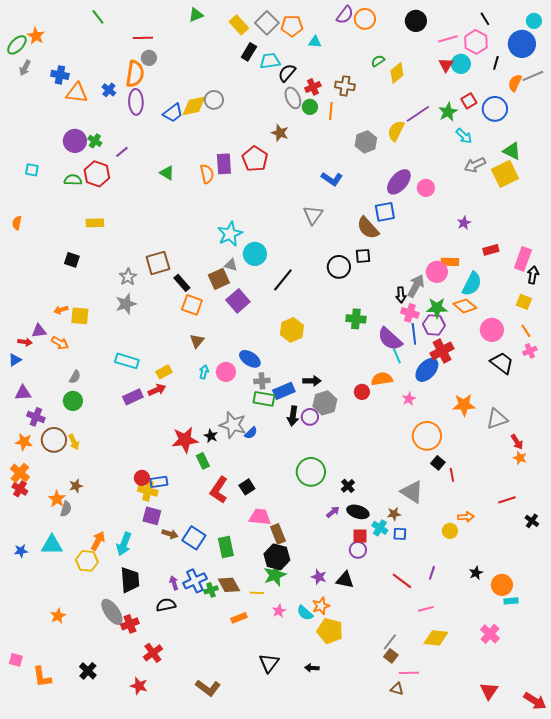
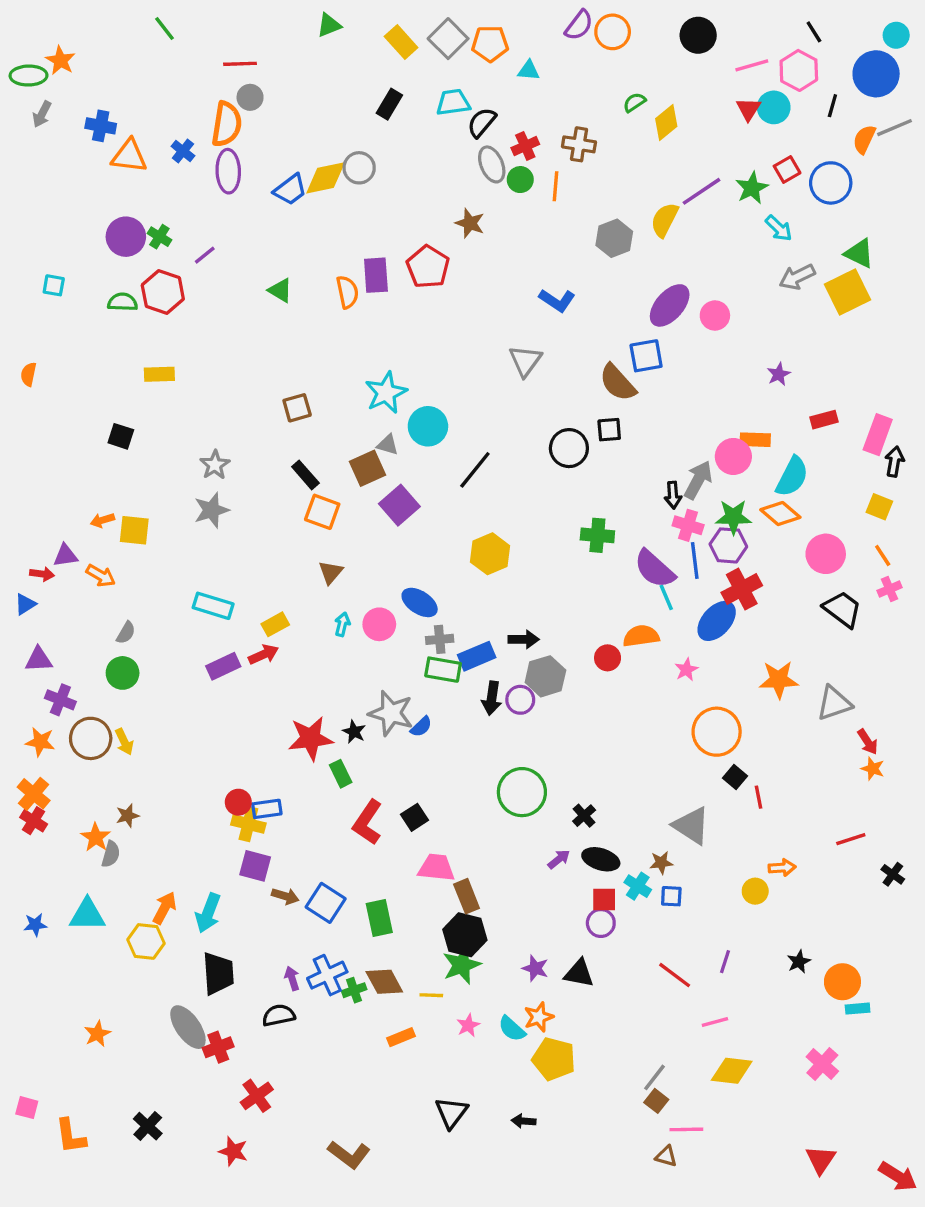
green ellipse: (17, 45) -> (29, 76), turned 45
black rectangle: (249, 52) -> (389, 104), moved
brown square: (158, 263) -> (297, 408), moved, size x0.7

